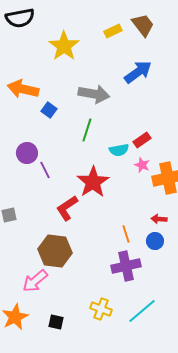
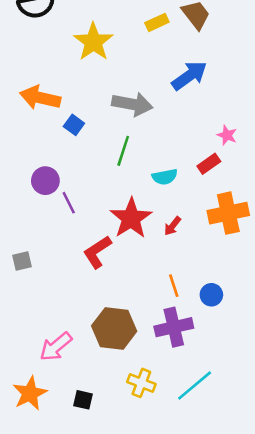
red rectangle: (142, 140) -> (209, 164), moved
pink star: (142, 165) -> (227, 135), moved
red arrow: (159, 219) -> (172, 226), moved, turned -56
brown hexagon: (55, 251) -> (114, 328), moved

